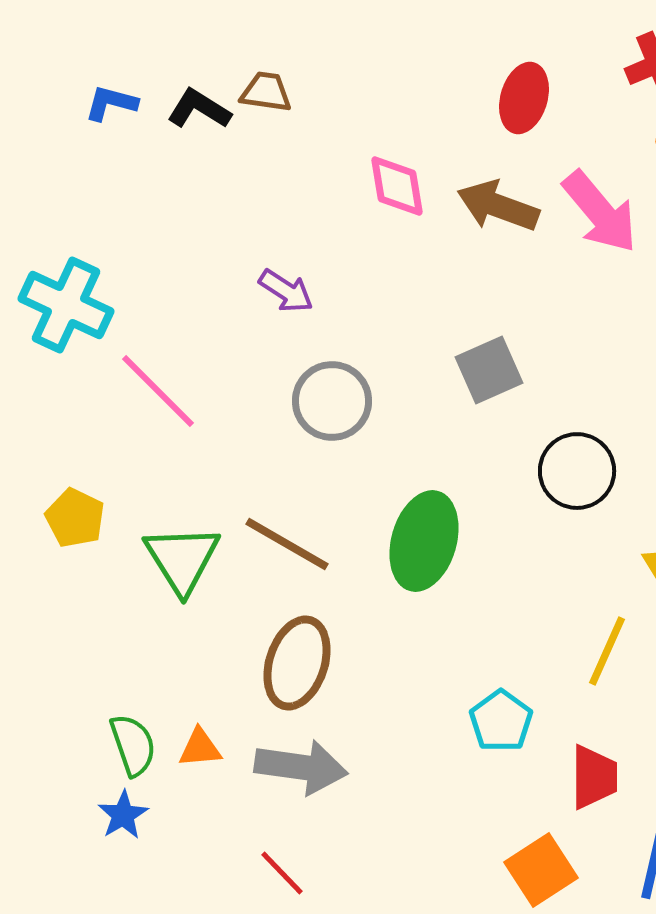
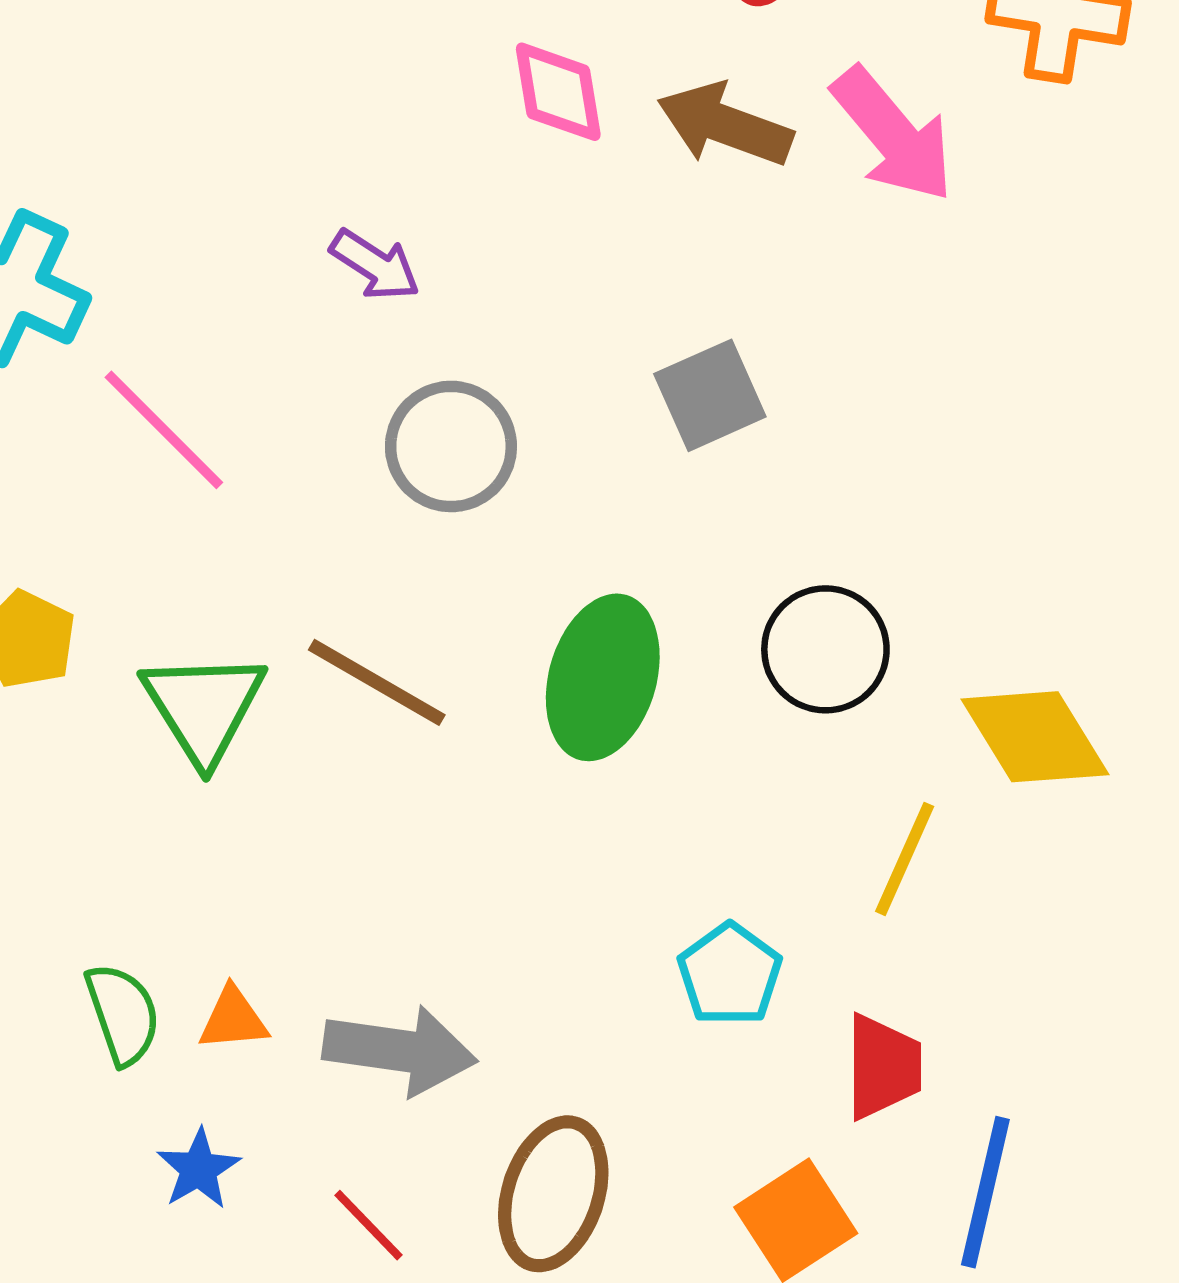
black circle: (577, 471) -> (825, 649), moved
brown ellipse: (297, 663) -> (553, 1194), moved
blue star: (123, 815) -> (199, 1169), moved

